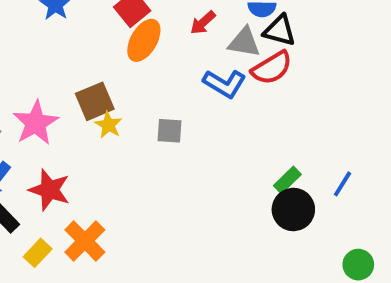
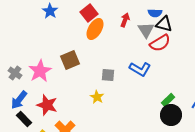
red arrow: (203, 23) -> (125, 20), turned 152
gray triangle: (244, 42) -> (146, 30), turned 48
blue L-shape: (225, 84) -> (140, 69), moved
yellow star: (108, 125) -> (97, 97), moved

